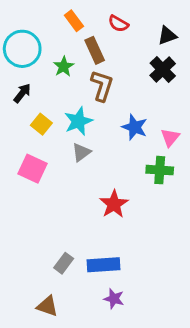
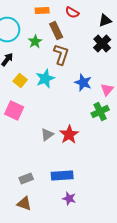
orange rectangle: (74, 21) -> (42, 11), turned -56
gray triangle: (81, 152) -> (47, 135), moved
green cross: (160, 170) -> (100, 112), turned -30
gray rectangle: (64, 263) -> (26, 179), moved, turned 32

